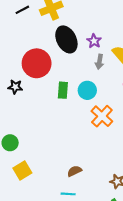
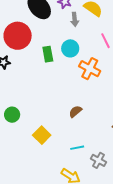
yellow square: (22, 171) -> (42, 135), moved
brown semicircle: (74, 171) -> (75, 111), moved

